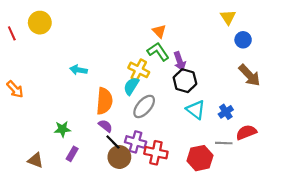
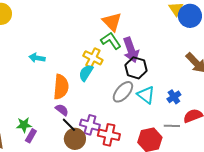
orange triangle: (159, 31) -> (112, 22), size x1.5
blue circle: (243, 40) -> (190, 16), moved, size x1.5
purple arrow: (180, 61) -> (131, 50), size x1.4
gray ellipse: (144, 106) -> (123, 92), moved
green star: (62, 129) -> (24, 125), moved

